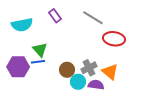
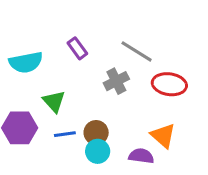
blue line: (38, 62) -> (65, 134), moved
gray cross: (89, 68) -> (116, 81), moved
cyan circle: (78, 82) -> (98, 151), moved

